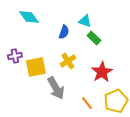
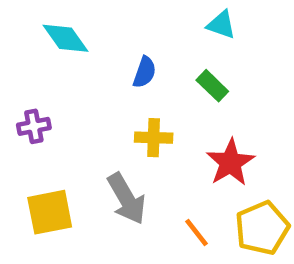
cyan triangle: (85, 21) -> (221, 25), moved
yellow cross: (68, 61) -> (154, 138), turned 35
yellow square: (36, 67) -> (50, 212), moved

